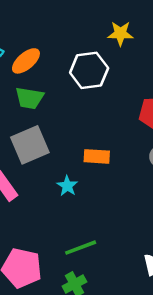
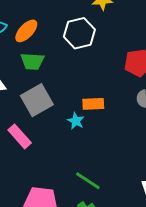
cyan star: (67, 186) -> (76, 121), moved
green line: (81, 248) -> (88, 181), turned 60

